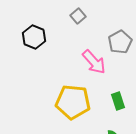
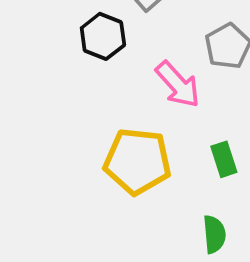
black hexagon: (34, 37) -> (103, 36), moved

